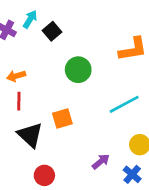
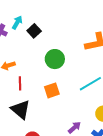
red line: (19, 101) -> (20, 83), moved
orange square: (62, 118) -> (52, 90), moved

